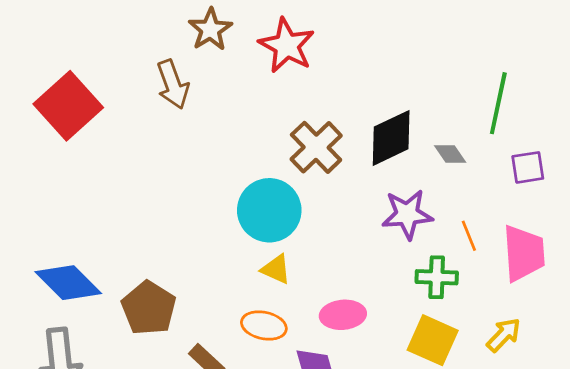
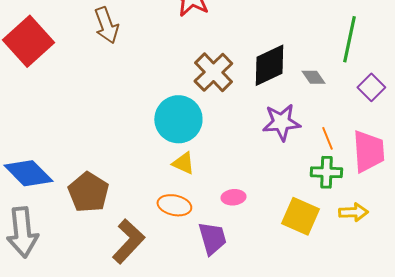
purple square: (528, 167) -> (371, 87), turned -36
green cross: (437, 277) -> (326, 172), moved
pink ellipse: (343, 315) -> (233, 197), size x0.7
yellow arrow: (504, 335) -> (353, 212), turned 44

